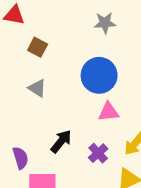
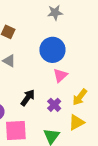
pink triangle: (108, 112) -> (60, 75), turned -35

